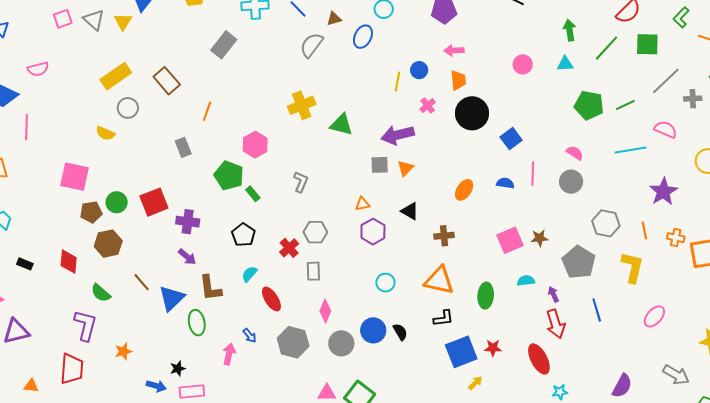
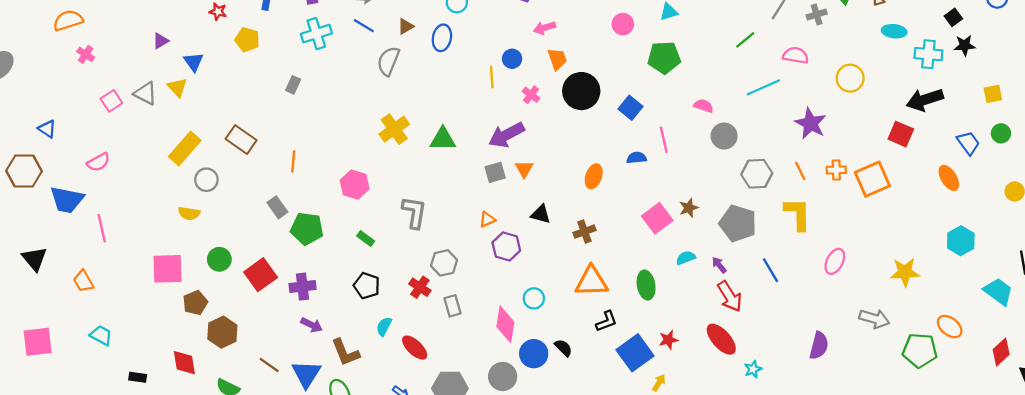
gray rectangle: (224, 45) -> (293, 85), size x0.6
green pentagon: (589, 105) -> (664, 58), moved
green pentagon: (229, 176) -> (307, 229), moved
gray L-shape: (301, 182) -> (414, 212), size x1.4
gray circle: (571, 182) -> (724, 136), moved
green circle: (117, 202) -> (219, 259), moved
pink diamond: (325, 311) -> (505, 324), moved, size x1.4

